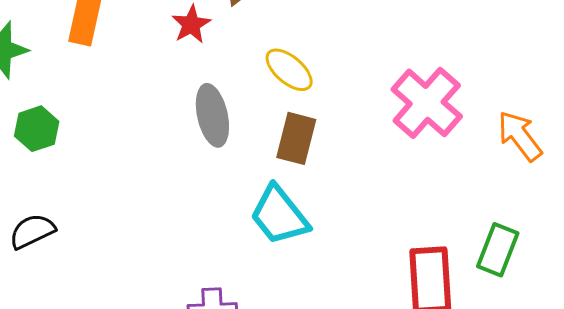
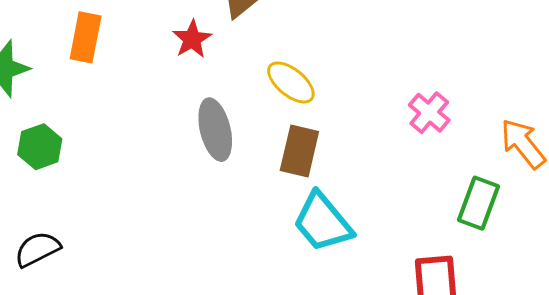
pink cross: (427, 103) -> (429, 113), size x0.6
cyan trapezoid: (279, 215) -> (323, 222), moved
green rectangle: (498, 250) -> (479, 203), moved

